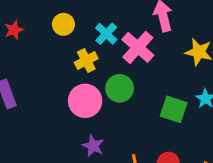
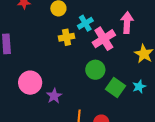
green circle: (120, 88) -> (95, 70), moved
pink circle: (85, 101) -> (30, 83), moved

